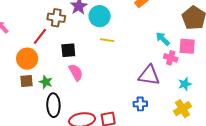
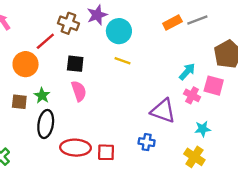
cyan arrow: (163, 39) -> (187, 72), turned 77
brown square: (26, 81) -> (19, 102), moved
yellow cross: (182, 109) -> (194, 157), turned -36

